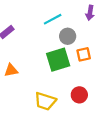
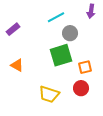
orange square: (84, 54) -> (85, 67), moved
orange triangle: (11, 70) -> (17, 65), turned 40

